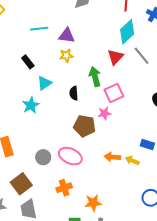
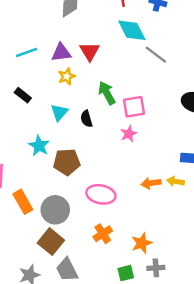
cyan diamond: (127, 32) -> (132, 30), turned -60
red triangle: (115, 57) -> (90, 51), moved
cyan triangle: (44, 83) -> (59, 112), moved
pink square: (114, 93) -> (134, 107), turned 30
brown pentagon: (84, 126) -> (67, 162), moved
gray circle: (43, 157) -> (55, 210), moved, size x1.5

